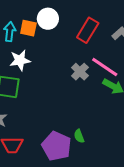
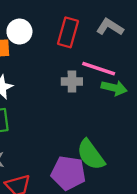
gray cross: (80, 72) -> (72, 81), turned -30
green semicircle: (79, 136) -> (91, 155), size x2.0

